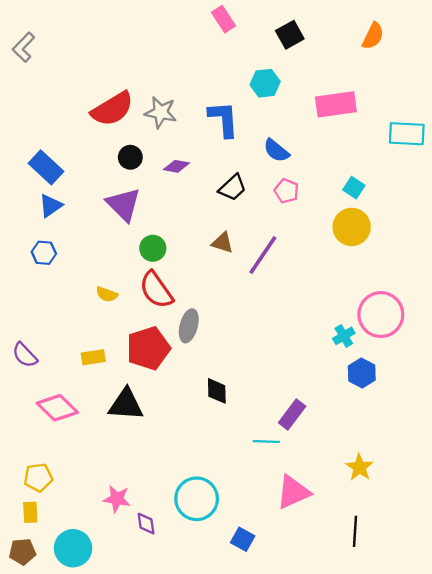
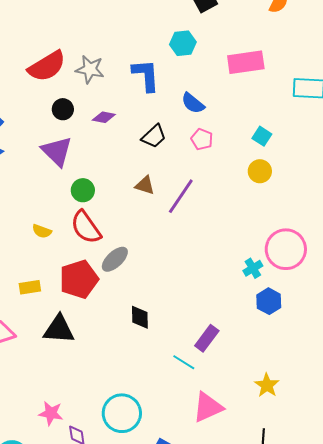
yellow circle: (352, 227) -> (260, 171), size x0.7
gray ellipse: (189, 326) -> (115, 259), turned 32
cyan line: (266, 442) -> (184, 362), turned 30

